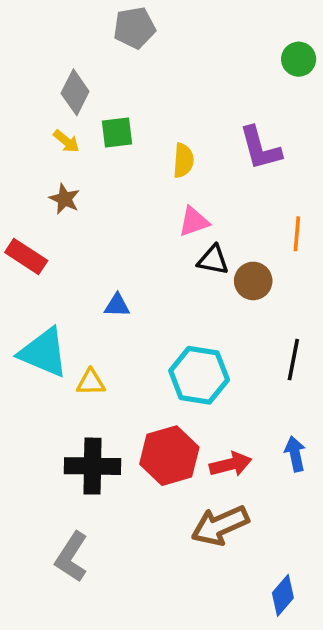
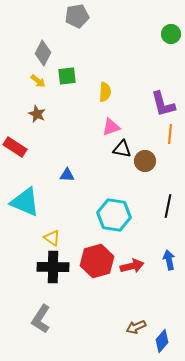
purple L-shape: (260, 148) -> (163, 104), moved
yellow triangle: (91, 382) -> (52, 238), moved, turned 36
brown arrow: (220, 525) -> (136, 327), moved, size x0.6

